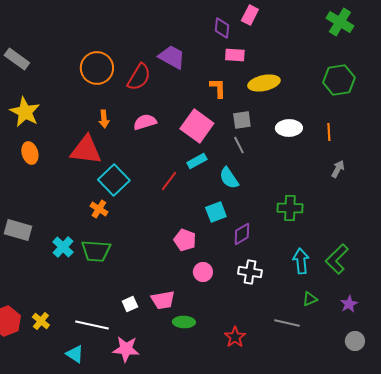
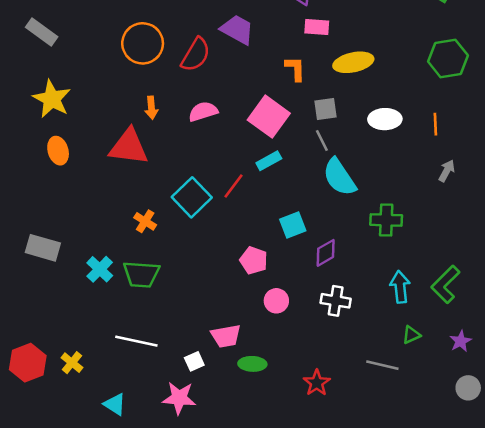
cyan semicircle: (229, 178) -> (339, 177), moved, size x1.4
cyan square: (114, 180) -> (192, 197), moved
white square: (130, 304) -> (194, 361), moved
white line: (92, 325) -> (136, 341), moved

